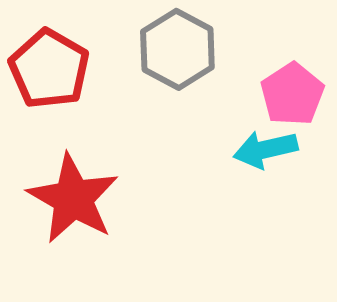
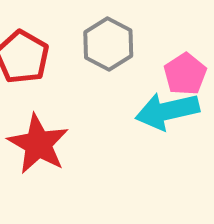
cyan arrow: (265, 149) -> (167, 111), size x1.5

